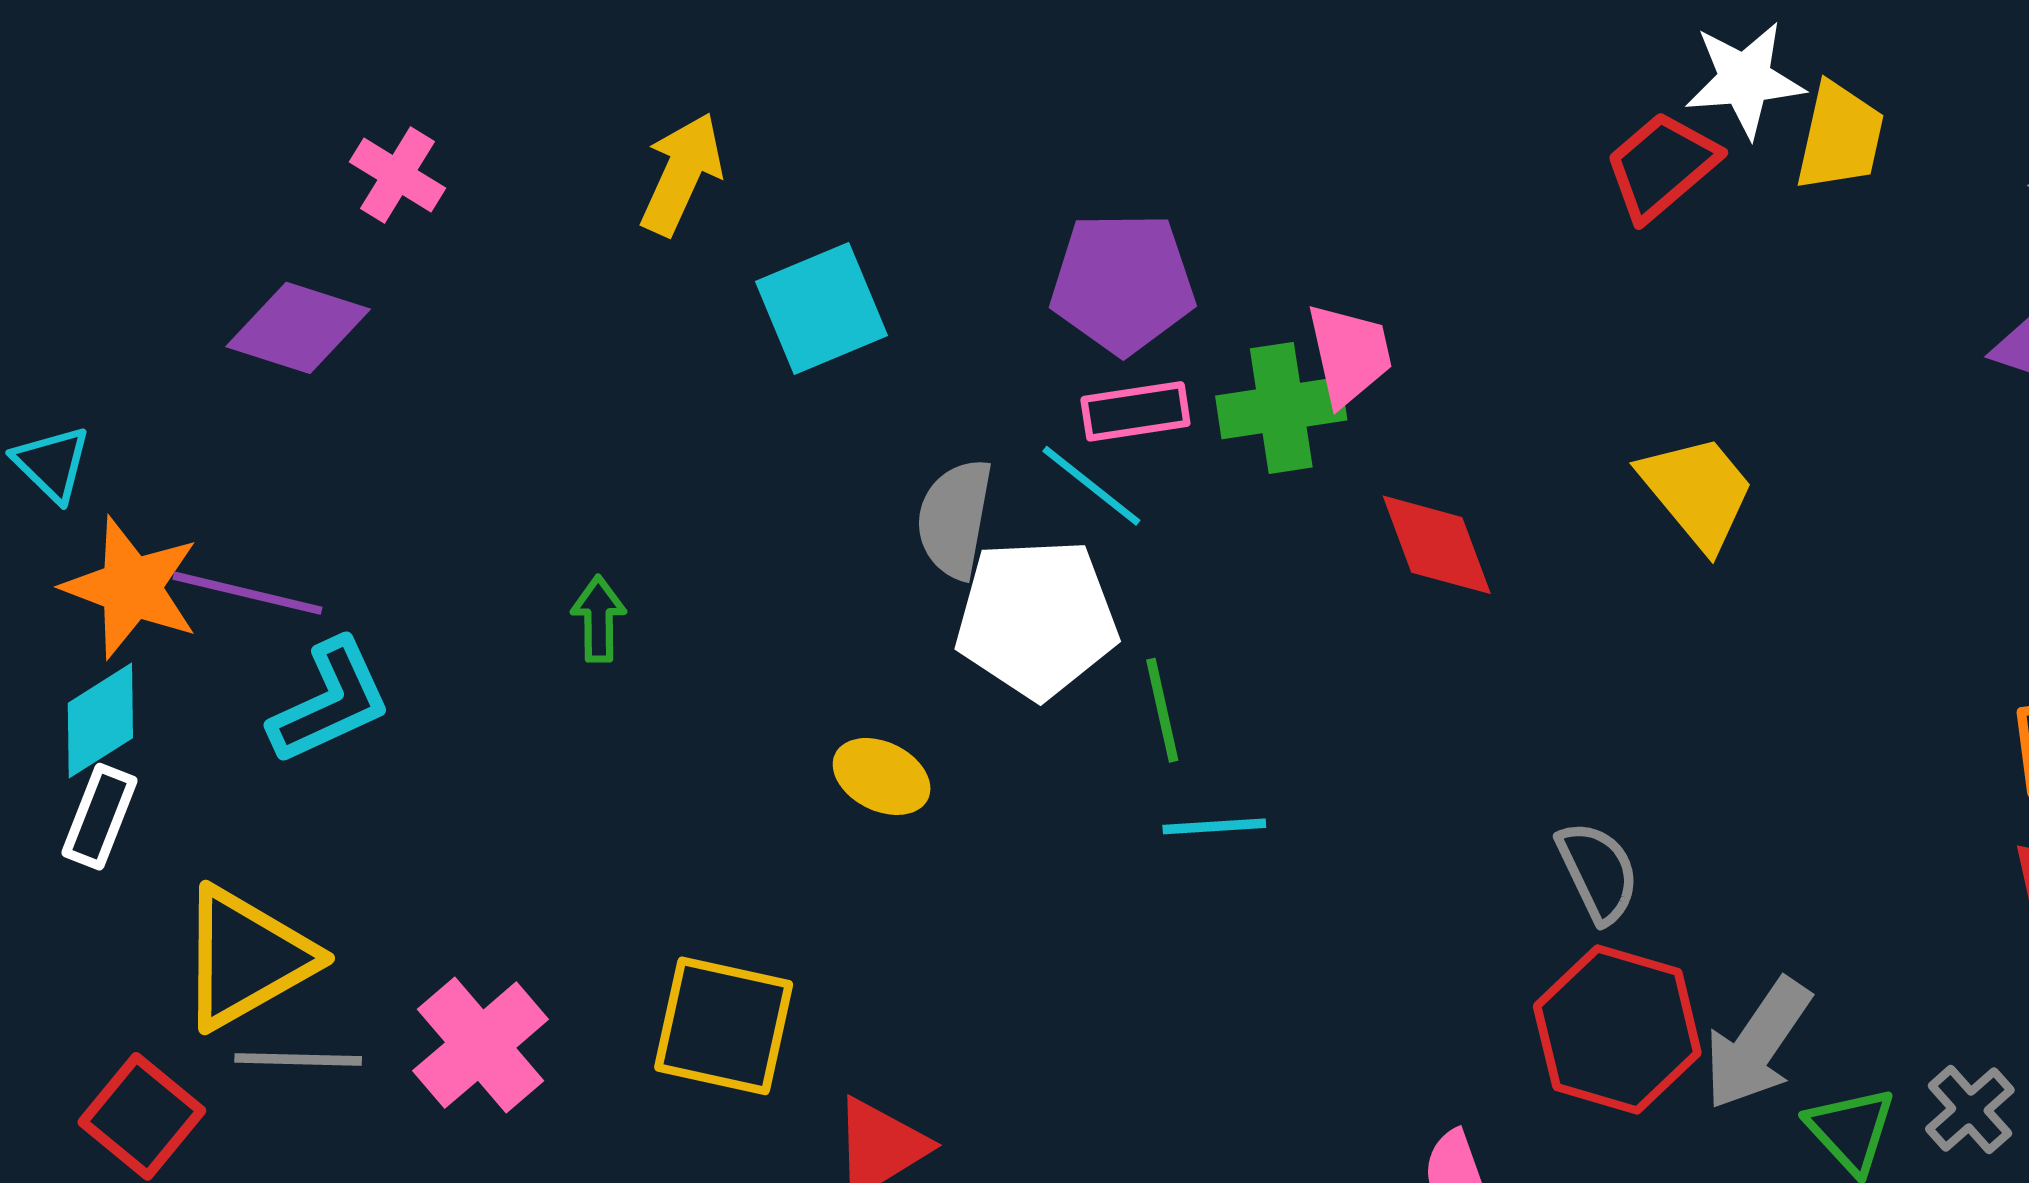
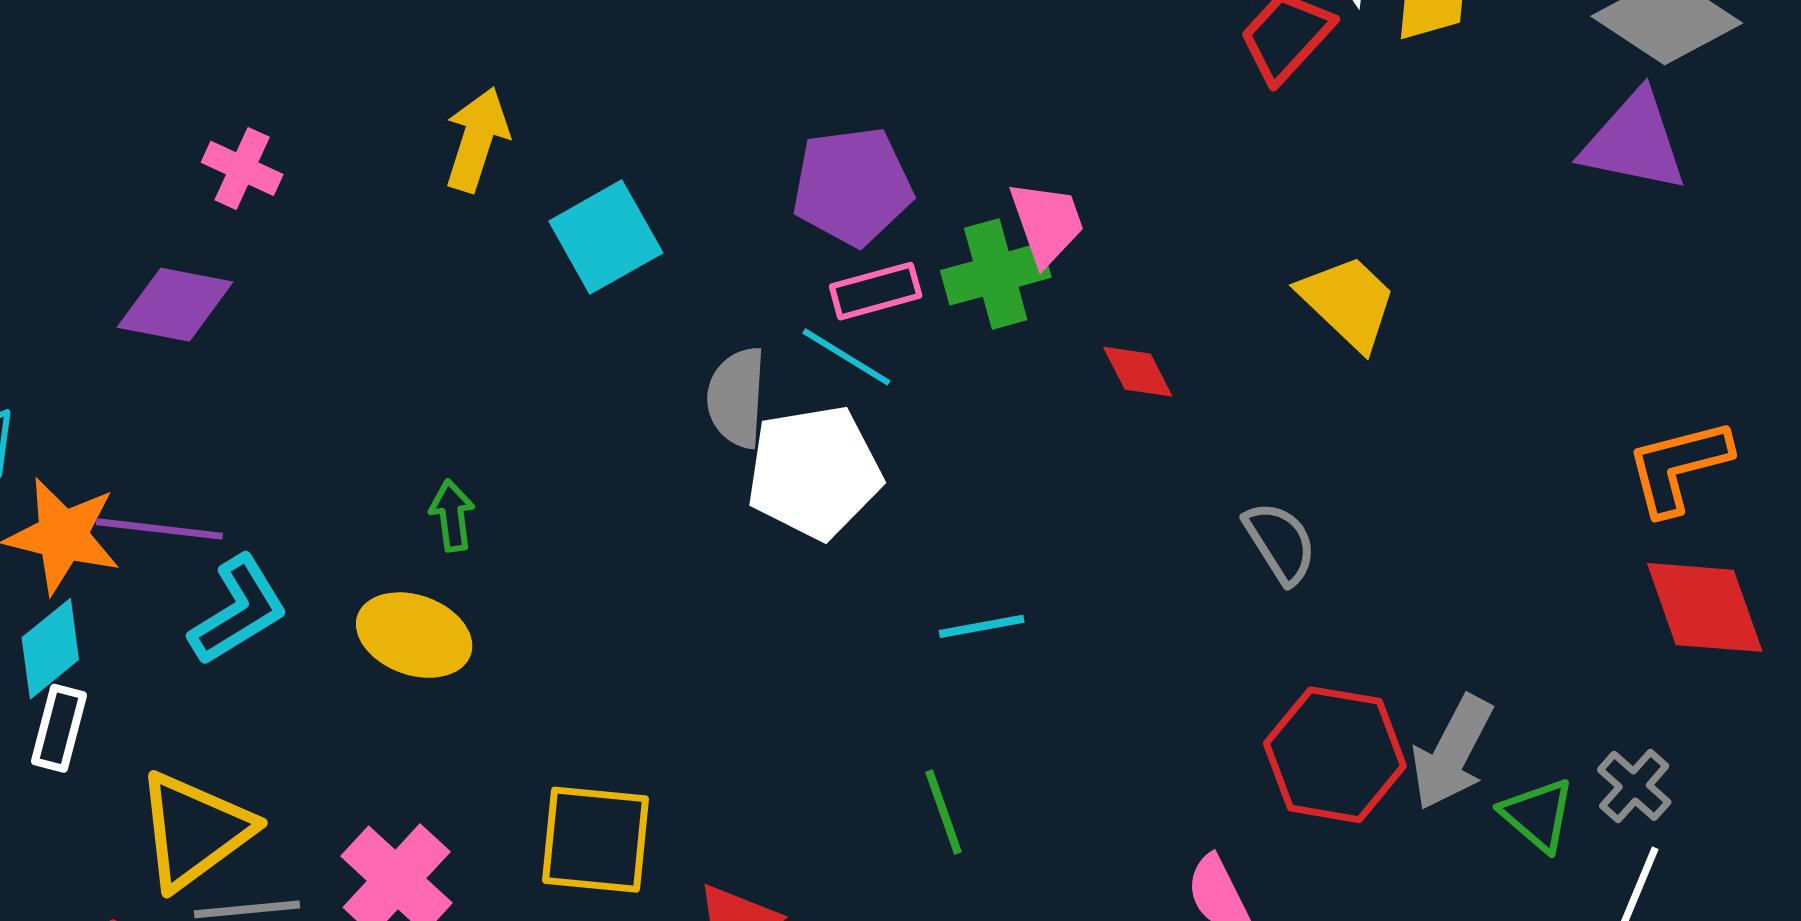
red diamond: (1437, 545) -> (1138, 372), size x0.7
green line: (1162, 710) -> (944, 812), moved
yellow ellipse: (882, 776) -> (414, 635), moved, size x1.4
gray semicircle: (1598, 872) -> (1280, 543), moved

